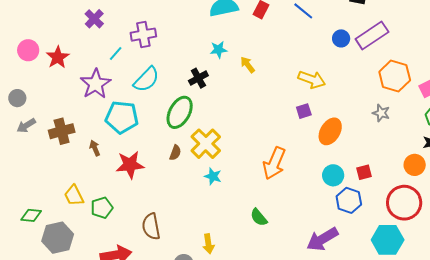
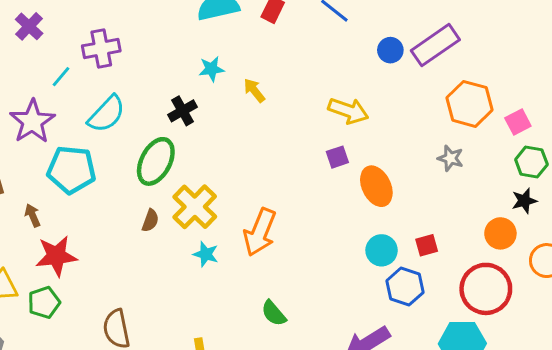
orange ellipse: (330, 131) -> (376, 186), turned -56
orange arrow: (274, 163) -> (260, 232), moved
red star: (130, 165) -> (56, 256), moved

